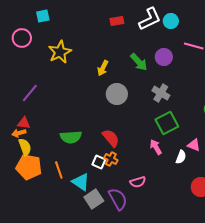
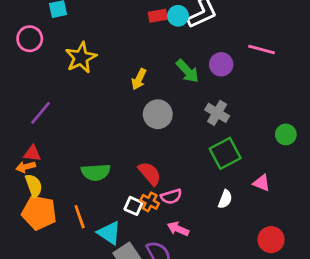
cyan circle: (171, 21) -> (178, 16), moved
pink arrow: (156, 147) -> (178, 229), moved, turned -35
white semicircle: (181, 157) -> (225, 199), moved
pink semicircle: (138, 182) -> (171, 196), moved

